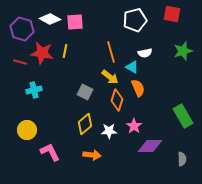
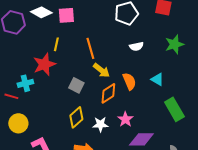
orange line: (111, 52) -> (90, 48), moved
red star: (42, 53) -> (44, 64), moved, turned -30
red line: (20, 62) -> (11, 96), moved
cyan triangle: (132, 67) -> (157, 79), moved
orange diamond: (117, 100) -> (108, 93), turned 40

